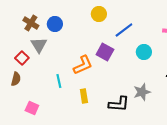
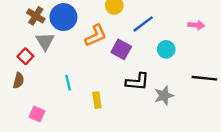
blue circle: (55, 24) -> (63, 17), size x1.5
orange L-shape: (83, 65) -> (96, 35), moved
black L-shape: (119, 104) -> (137, 82), moved

